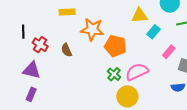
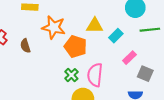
yellow triangle: (139, 16) -> (95, 26), moved
pink semicircle: (137, 72) -> (95, 75), turned -65

